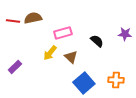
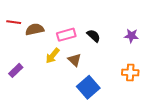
brown semicircle: (33, 18) -> (35, 29), moved
black semicircle: (97, 41) -> (94, 36), moved
orange cross: (116, 80) -> (130, 73), moved

